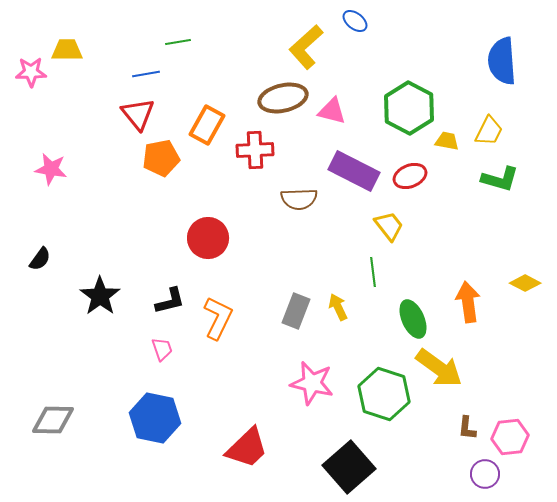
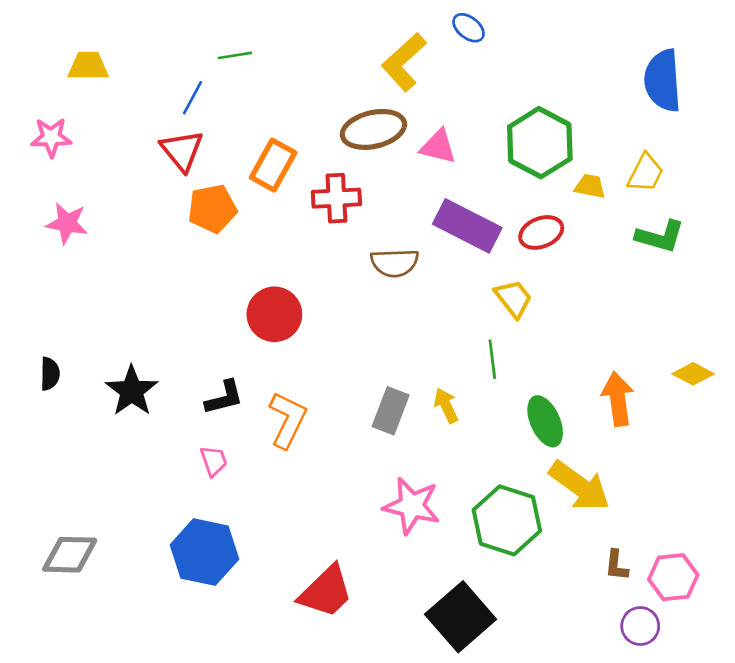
pink star: (31, 72) -> (51, 137), moved
blue line: (146, 74) -> (193, 98), turned -52
black semicircle: (40, 259) -> (50, 374), moved, turned -35

